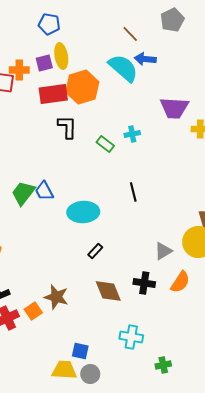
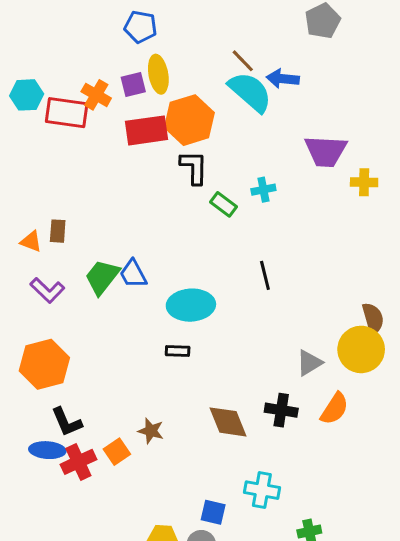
brown line: (130, 34) -> (243, 61), moved
orange cross: (19, 70) -> (96, 95), turned 30
black L-shape: (67, 127) -> (194, 167), moved
black rectangle: (95, 251) -> (178, 351), moved, turned 49
brown star: (56, 297) -> (151, 431), size x0.7
blue square: (80, 351) -> (213, 512), moved

